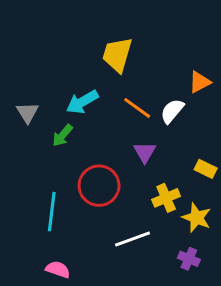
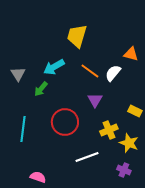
orange triangle: (200, 82) -> (131, 54), turned 42
cyan line: (52, 212) -> (23, 129), moved

